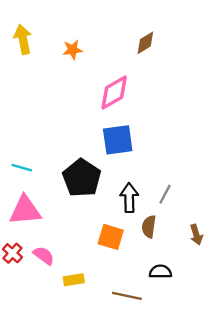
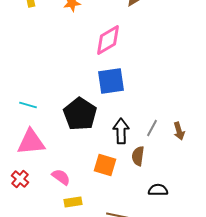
brown arrow: (196, 235) -> (179, 131), moved
pink semicircle: (44, 255) -> (61, 177), moved
black semicircle: (160, 272) -> (158, 190), moved

